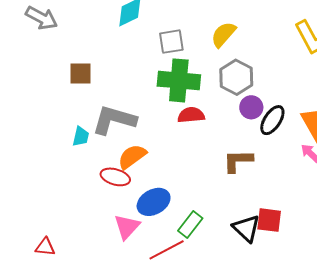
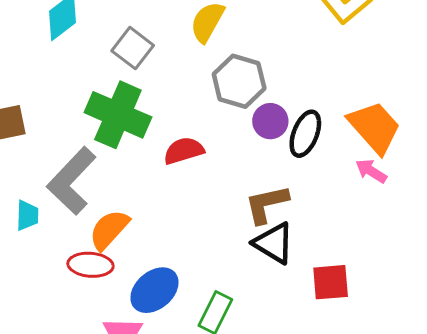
gray square: (171, 42) -> (133, 48), turned -32
green cross: (179, 80) -> (118, 115), moved, turned 30
gray L-shape: (114, 120) -> (72, 181), turned -51
black triangle: (246, 228) -> (274, 243), moved

